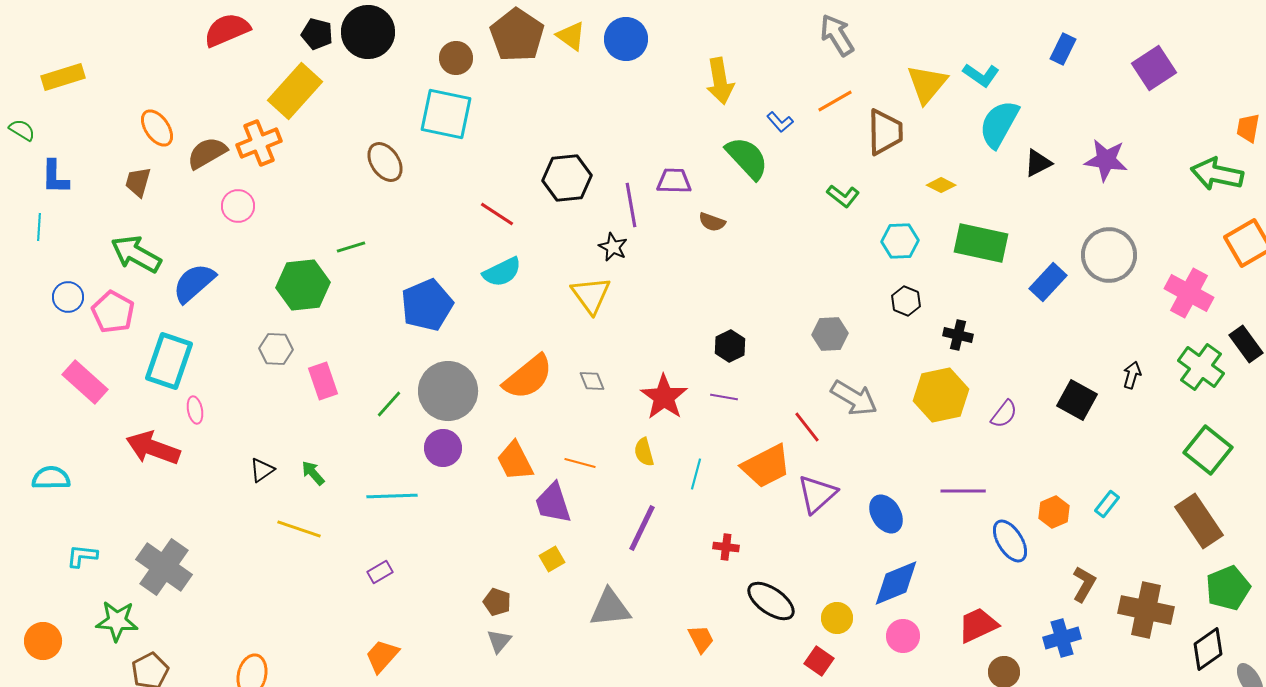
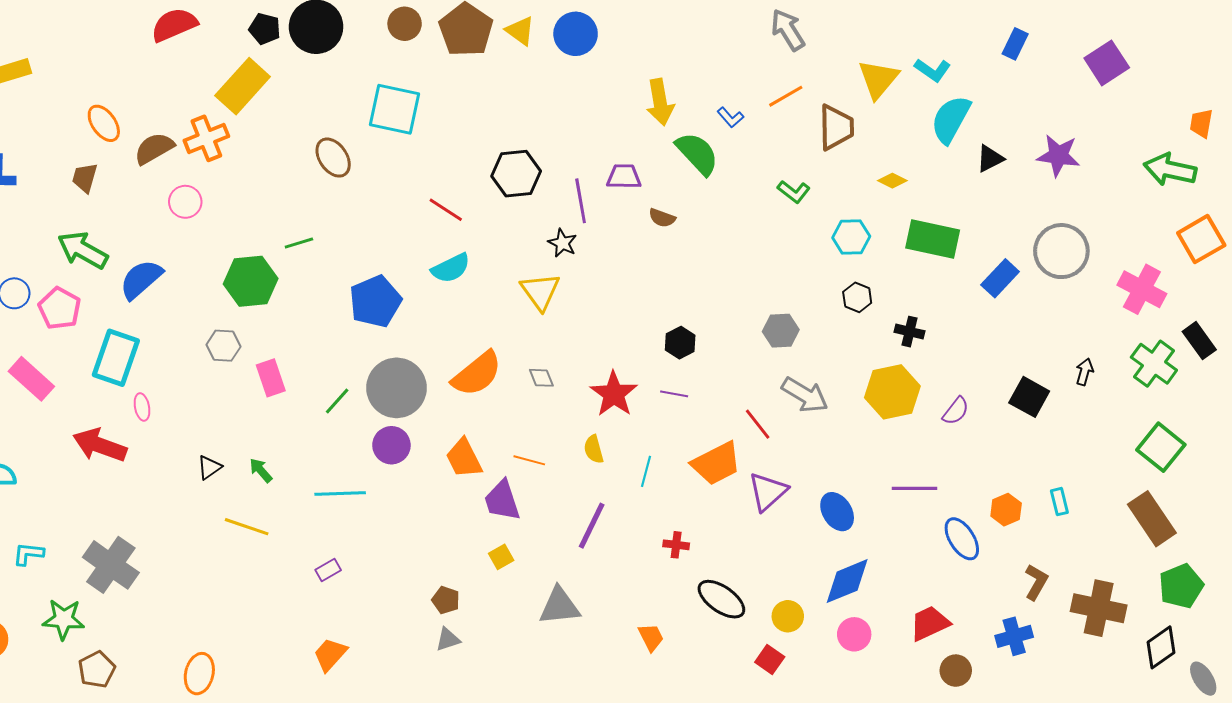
brown circle: (456, 58) -> (405, 24), moved
yellow arrow: (720, 81) -> (660, 102), moved
cyan rectangle: (1107, 504) -> (1059, 502), turned -52
gray triangle: (499, 641) -> (448, 639), turned 32

